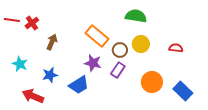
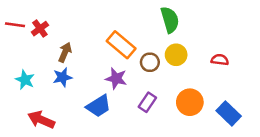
green semicircle: (136, 16) -> (170, 20), turned 65
purple rectangle: (118, 70) -> (147, 102), moved
blue star: (50, 75) -> (62, 77), moved

